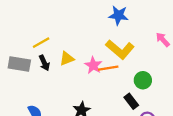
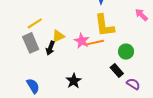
yellow L-shape: (120, 49) -> (104, 26), turned 45
black arrow: (44, 63) -> (50, 48), moved, turned 48
gray rectangle: (19, 64) -> (31, 43), moved, turned 60

